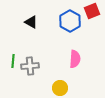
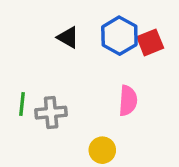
red square: (92, 11) -> (150, 42), moved
black triangle: (31, 22) -> (68, 37), moved

